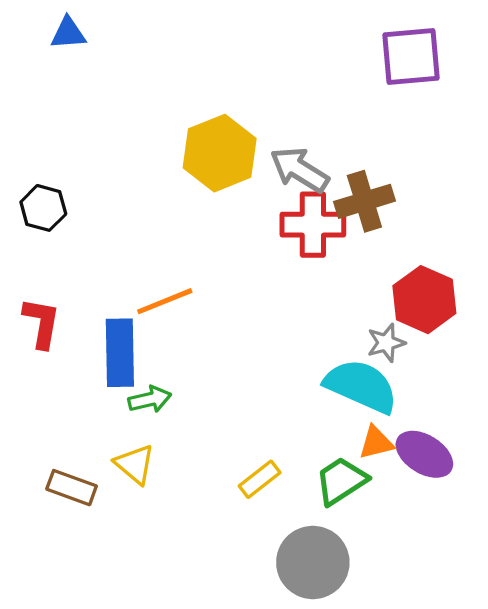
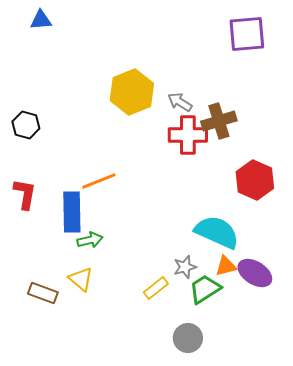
gray arrow: (300, 170) -> (180, 102), size x0.7
gray star: (386, 343) -> (185, 267), moved
gray circle: (313, 562) -> (188, 338), size x0.7

